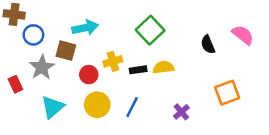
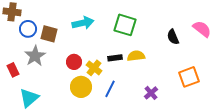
cyan arrow: (85, 28) -> (83, 23), moved
green square: (150, 30) -> (125, 25), turned -30
brown square: (66, 51) -> (49, 34), moved
yellow cross: (113, 61) -> (94, 68), moved, turned -35
cyan triangle: (53, 107) -> (29, 98), moved

